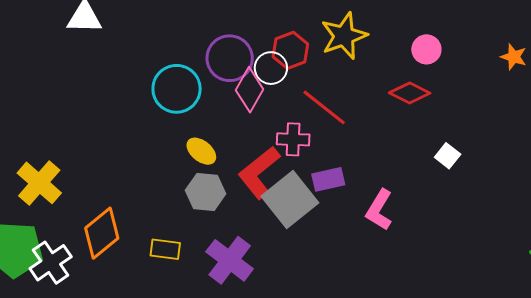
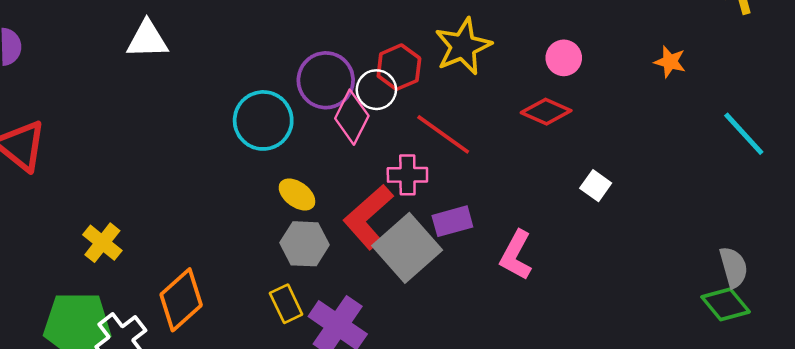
yellow cross: (39, 183) -> (102, 243), size x0.7
yellow rectangle: (165, 249) -> (286, 304), moved, turned 60

